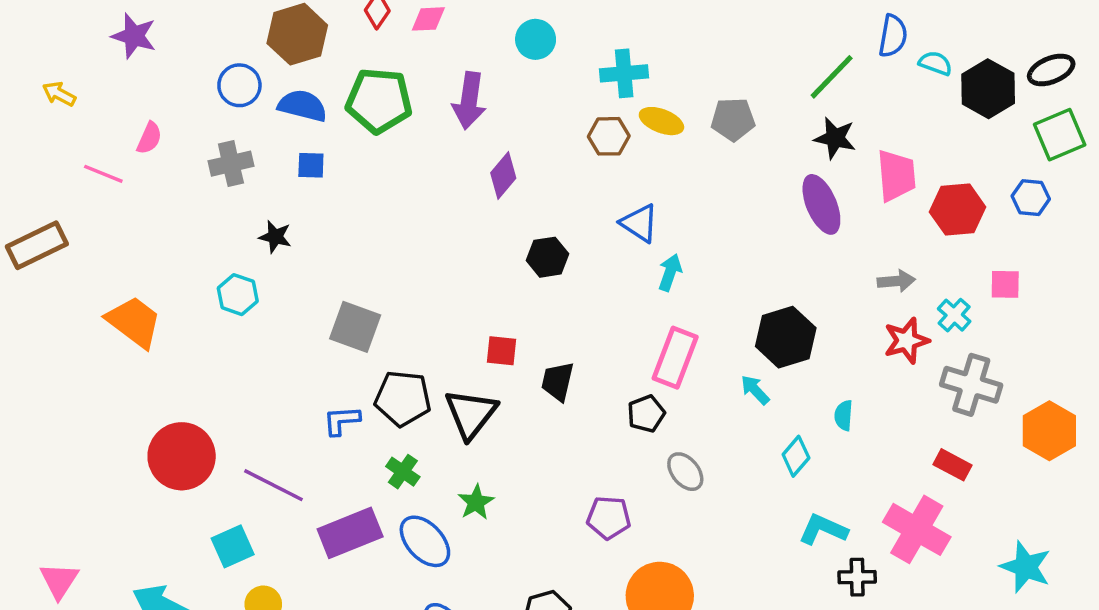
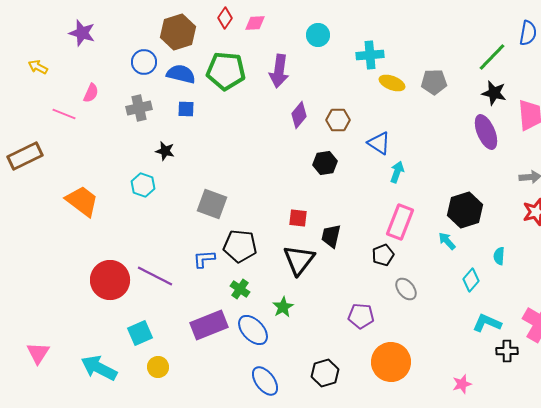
brown hexagon: (609, 136) -> (338, 120), moved
black triangle: (471, 414) -> (299, 260), moved
purple line: (273, 485) -> (155, 276), moved

